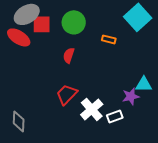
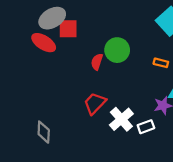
green circle: (74, 22) -> (117, 50), moved
orange rectangle: (109, 39) -> (161, 63), moved

